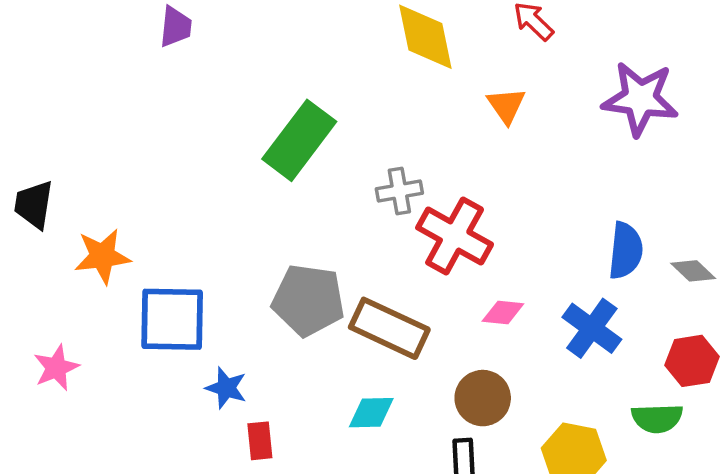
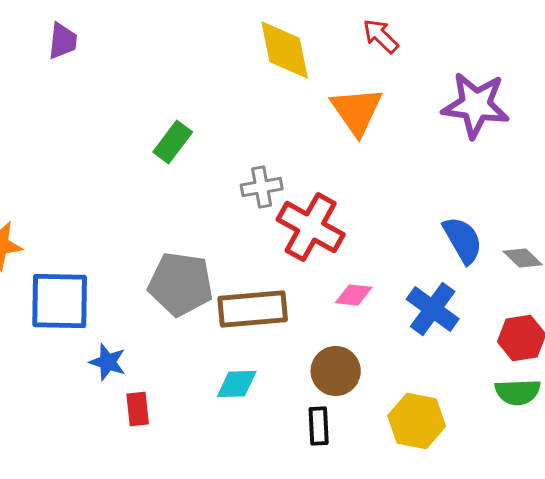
orange triangle: (506, 105) -> (357, 111), size x1.5
green rectangle: (299, 140) -> (173, 142), size x0.6
blue semicircle: (626, 251) -> (463, 240), turned -36
brown rectangle: (389, 328) -> (253, 309), turned -30
green semicircle: (657, 418) -> (518, 392), moved

